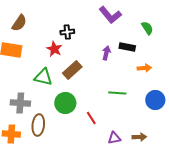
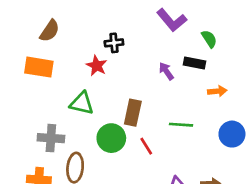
green semicircle: (147, 28) -> (209, 39), moved
purple arrow: (106, 53) -> (166, 71), turned -48
brown rectangle: (72, 70) -> (133, 113), moved, turned -36
red line: (91, 118) -> (146, 146), moved

